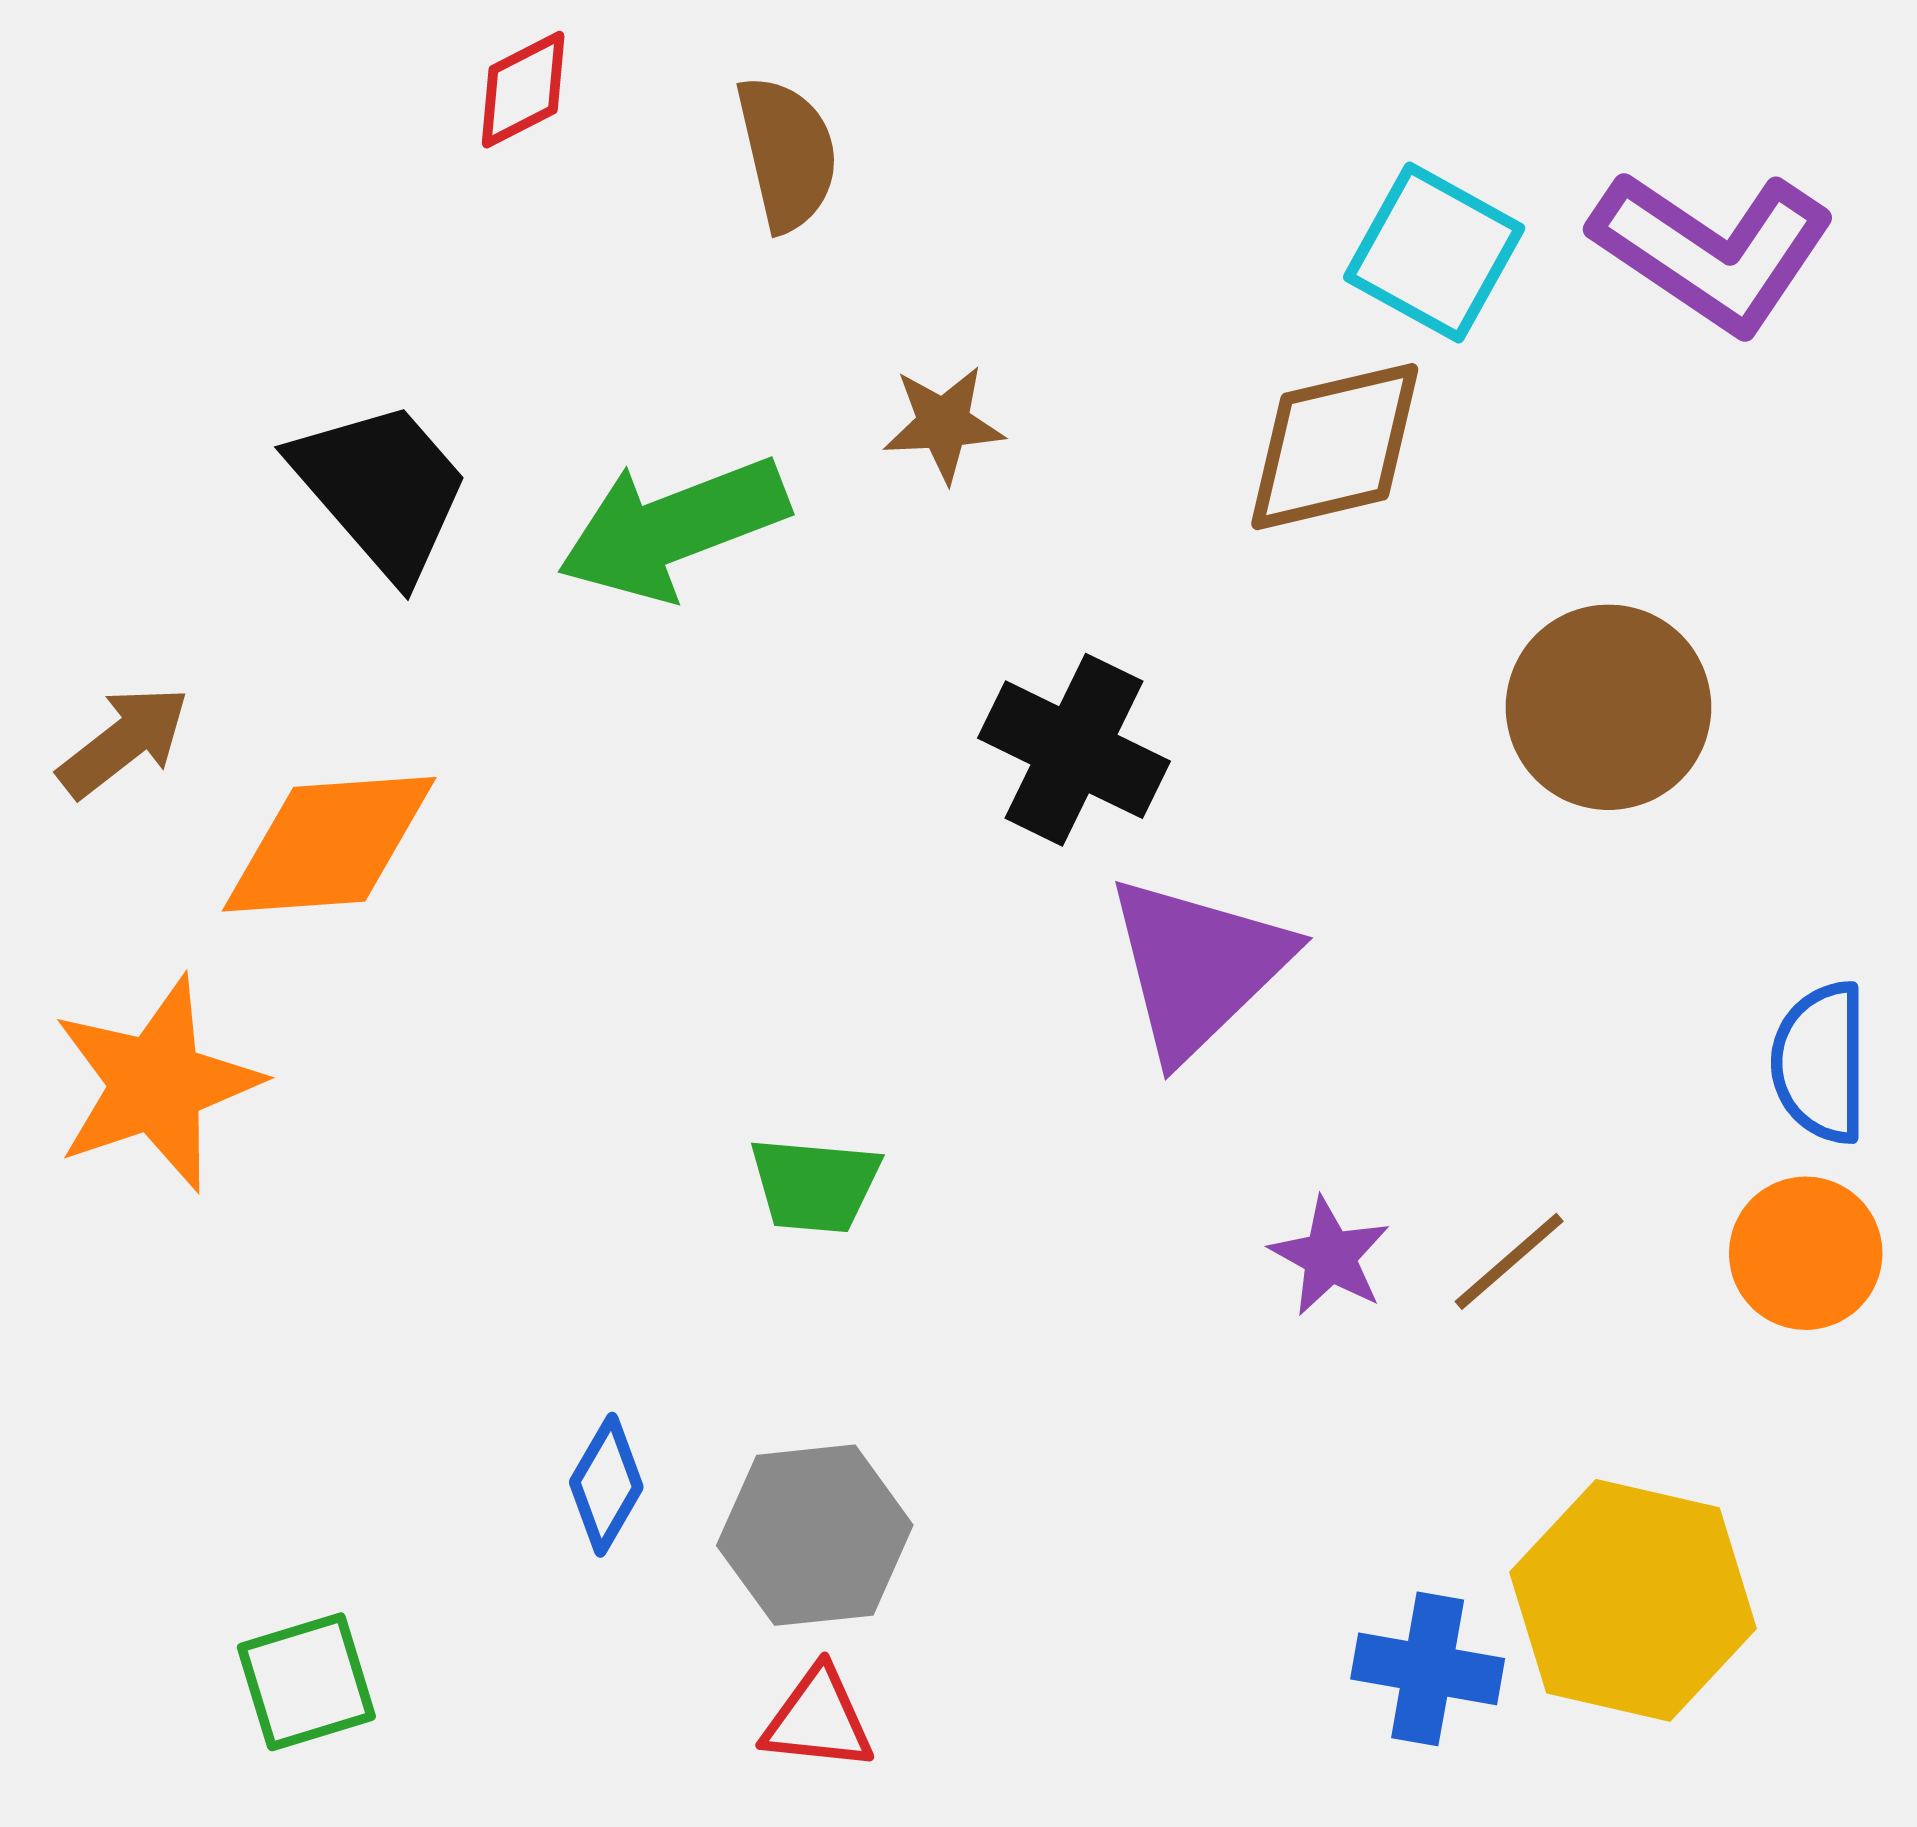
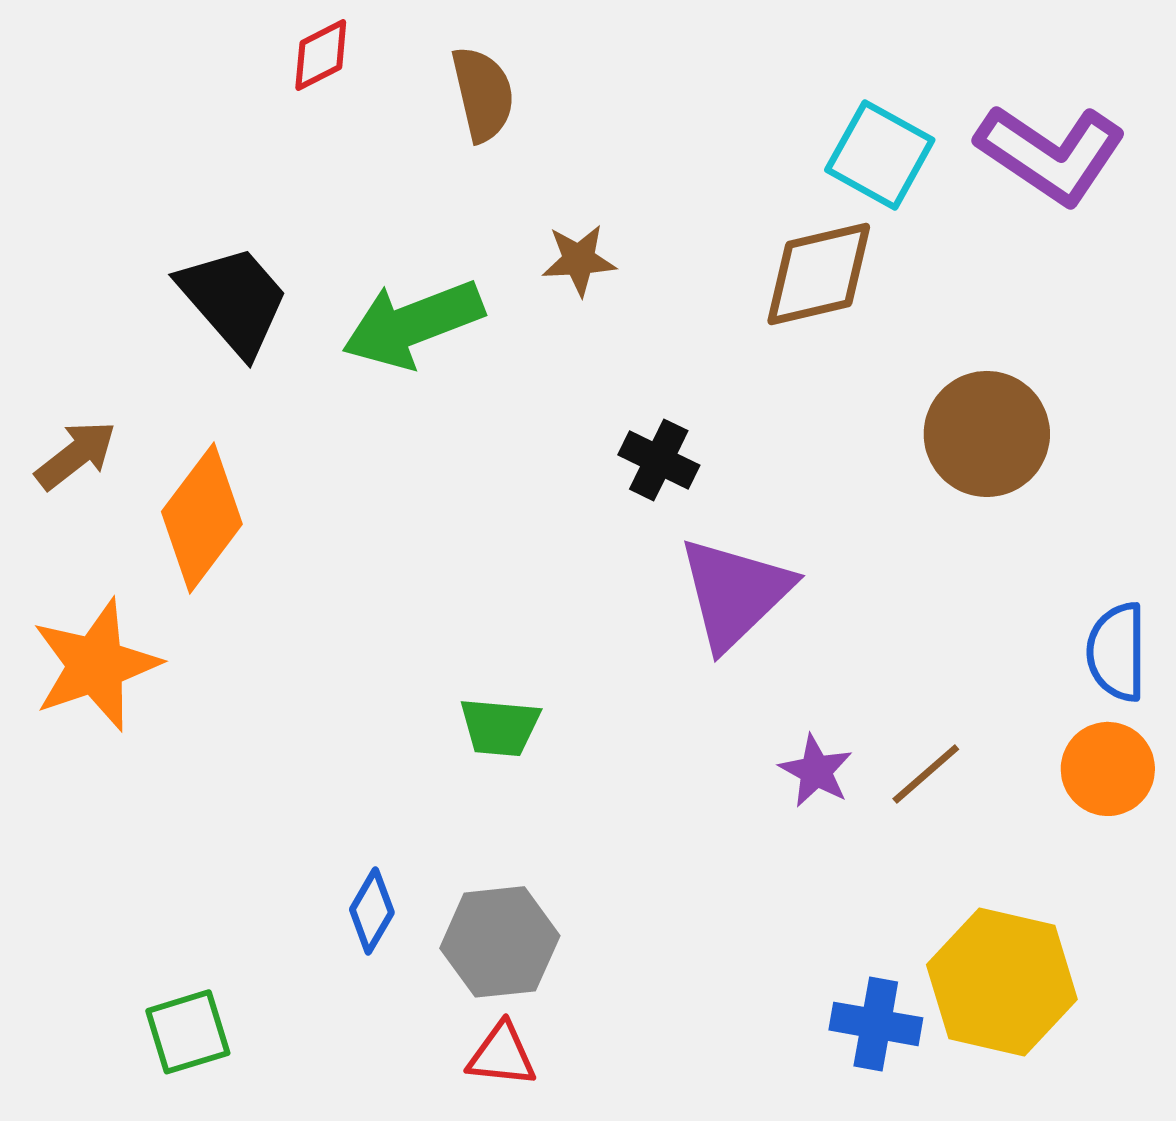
black cross: (1074, 750) -> (659, 460), size x0.7
orange diamond: (329, 844) -> (202, 518), turned -49

